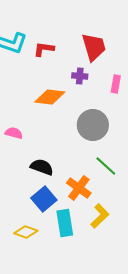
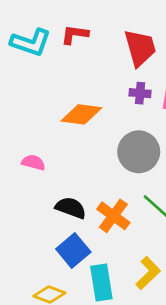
red L-shape: (44, 49) -> (75, 34), moved
purple cross: (80, 76) -> (140, 93), moved
orange cross: (79, 188) -> (113, 216), moved

